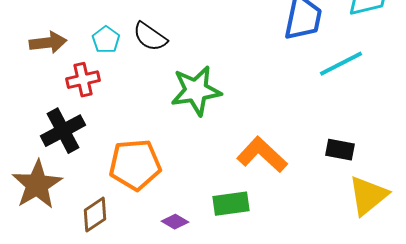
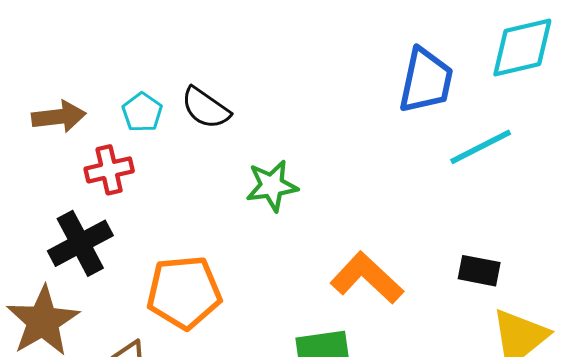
green star: (196, 91) -> (272, 186), size x0.7

